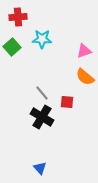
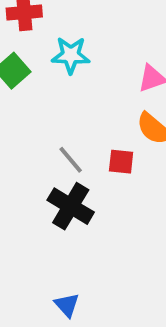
red square: (67, 102) -> (121, 162), moved

